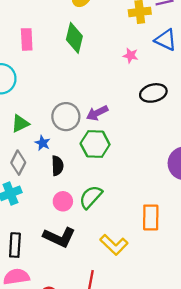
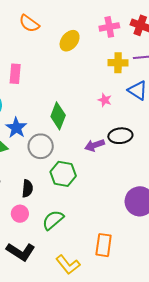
green diamond: (74, 38) -> (58, 116), moved
purple arrow: (97, 113) -> (95, 145), moved
blue star: (43, 143) -> (16, 128), moved, size x1.5
pink circle: (63, 201) -> (20, 214), moved

